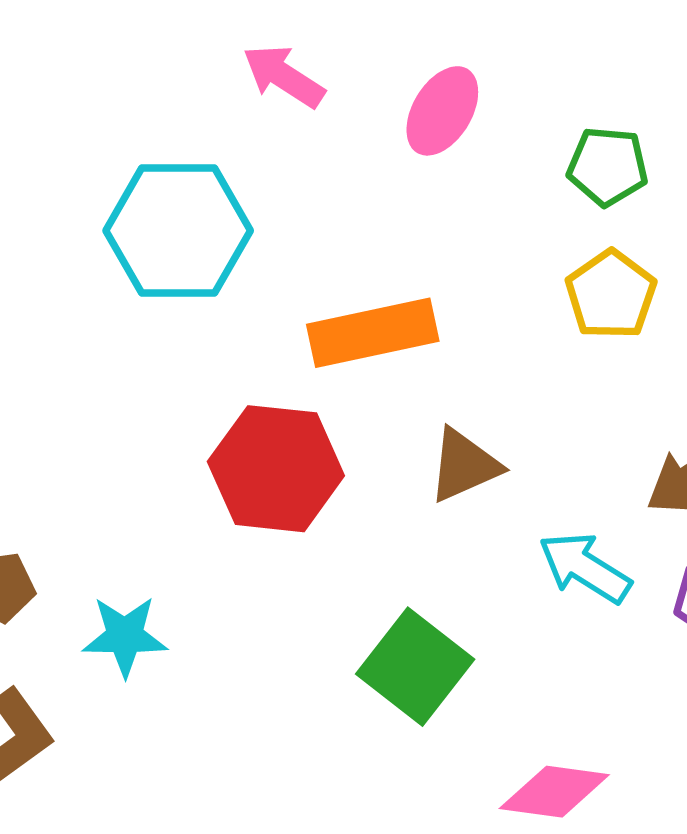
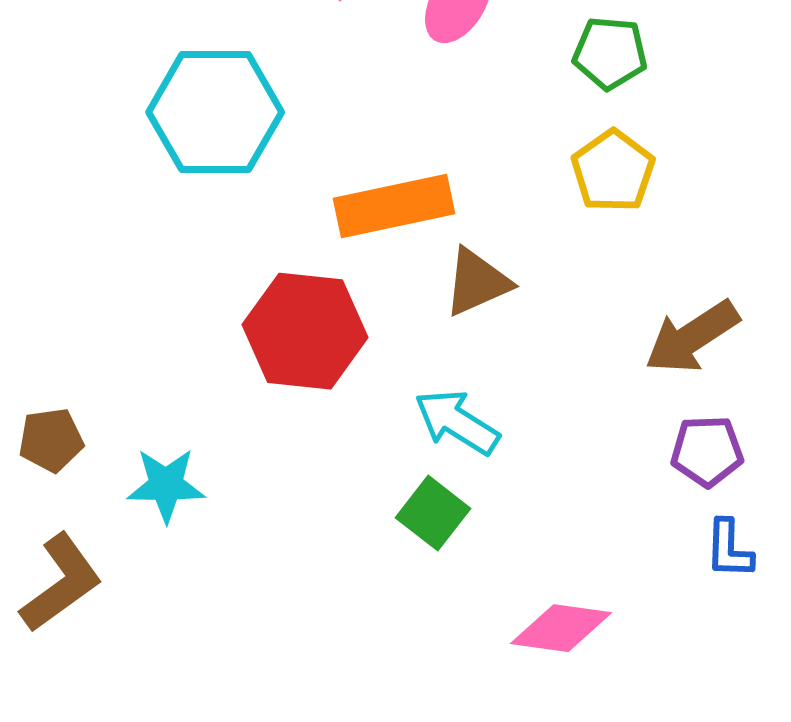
brown triangle: (464, 465) -> (477, 282), moved
cyan arrow: (585, 568) -> (457, 422), moved
green square: (415, 667) -> (433, 513), size x0.7

